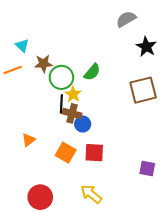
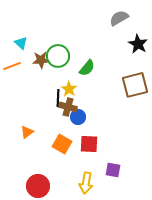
green circle: (61, 77) -> (58, 56), moved
purple square: (147, 169) -> (113, 170), moved
yellow arrow: (91, 194) -> (86, 183), turned -120

